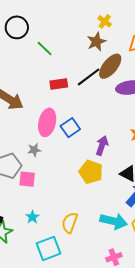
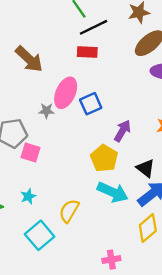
black line: (89, 77) -> (93, 27), moved
gray star: (34, 150) -> (46, 111), moved
cyan arrow: (114, 221) -> (113, 192), moved
cyan square: (49, 248) -> (40, 235), turned -30

